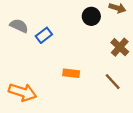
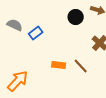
brown line: (113, 82) -> (81, 66), moved
orange arrow: (23, 92) -> (18, 81), turned -65

